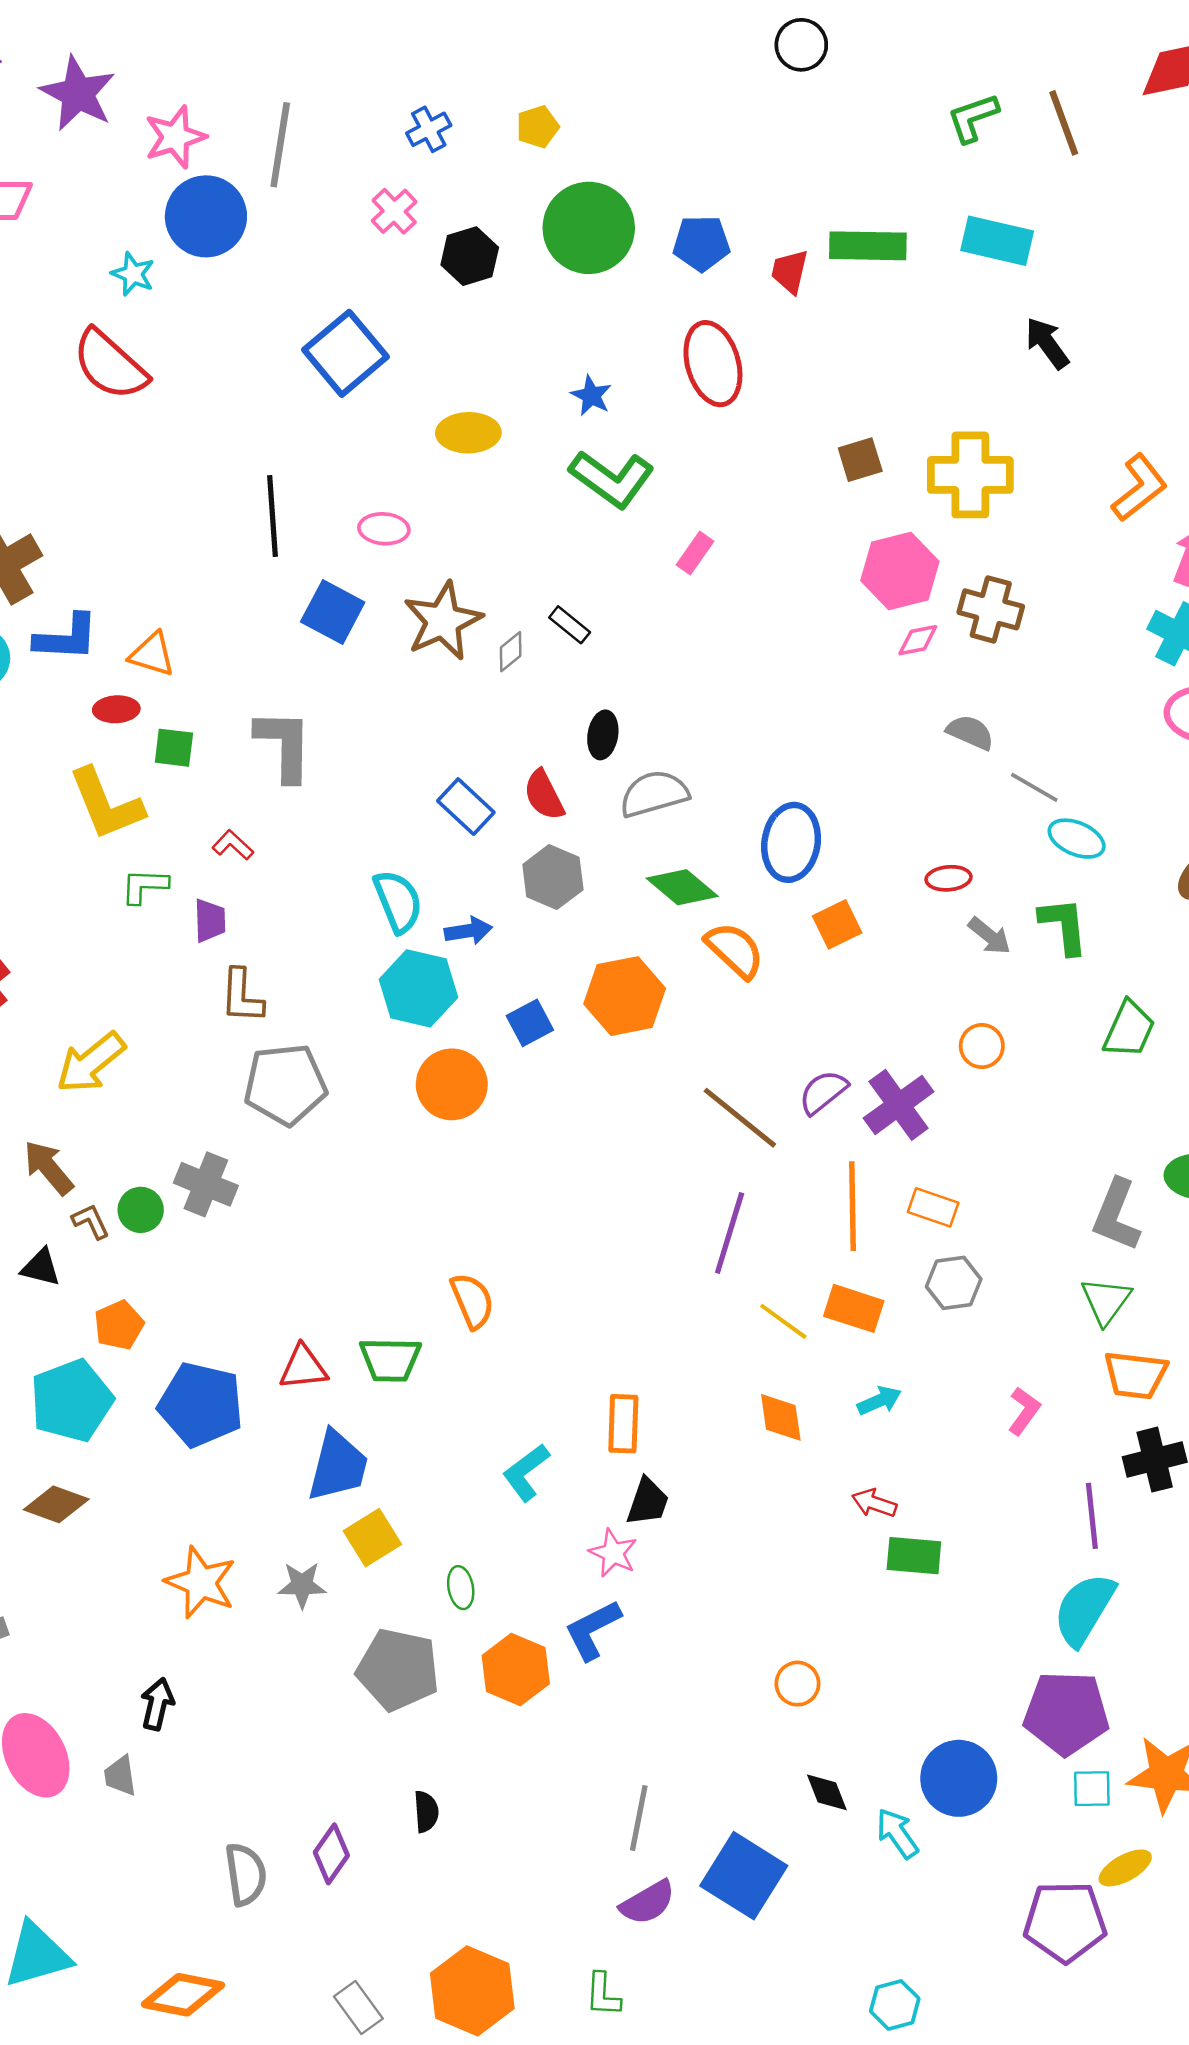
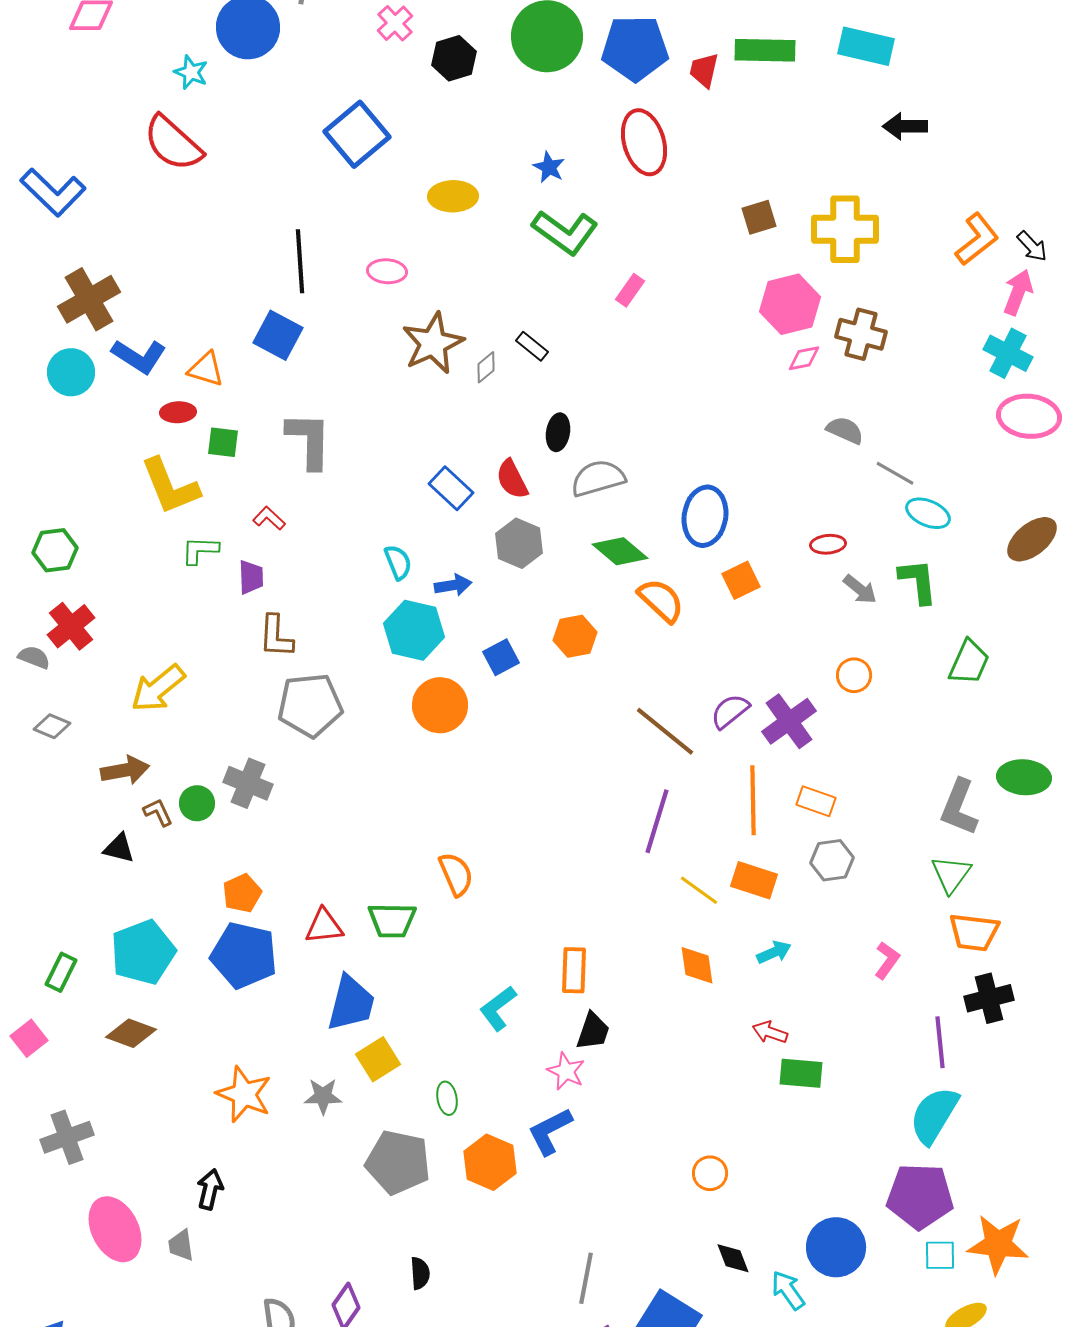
blue pentagon: (701, 243) -> (635, 48), size x1.5
black arrow: (1047, 343) -> (905, 126), turned -54
blue square: (333, 612) -> (278, 335), moved
blue L-shape: (66, 638) -> (139, 356), turned 30
cyan semicircle: (398, 901) -> (398, 562), size x0.7
orange hexagon: (625, 996) -> (575, 636), size x0.7
brown arrow: (48, 1168) -> (125, 770), turned 120
orange pentagon: (119, 1325) -> (242, 893), moved

